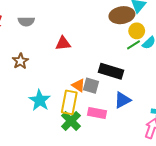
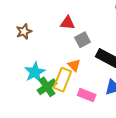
gray square: (91, 86) -> (83, 40), moved, turned 35
green cross: (71, 121) -> (47, 87), moved

